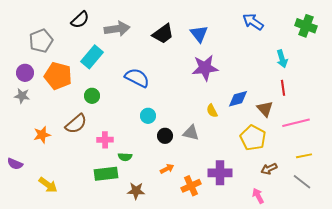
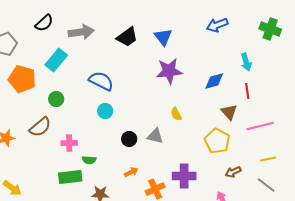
blue arrow: (253, 22) -> (217, 25), turned -55
blue diamond: (238, 99) -> (214, 81), moved
cyan circle: (148, 116) -> (105, 111), moved

